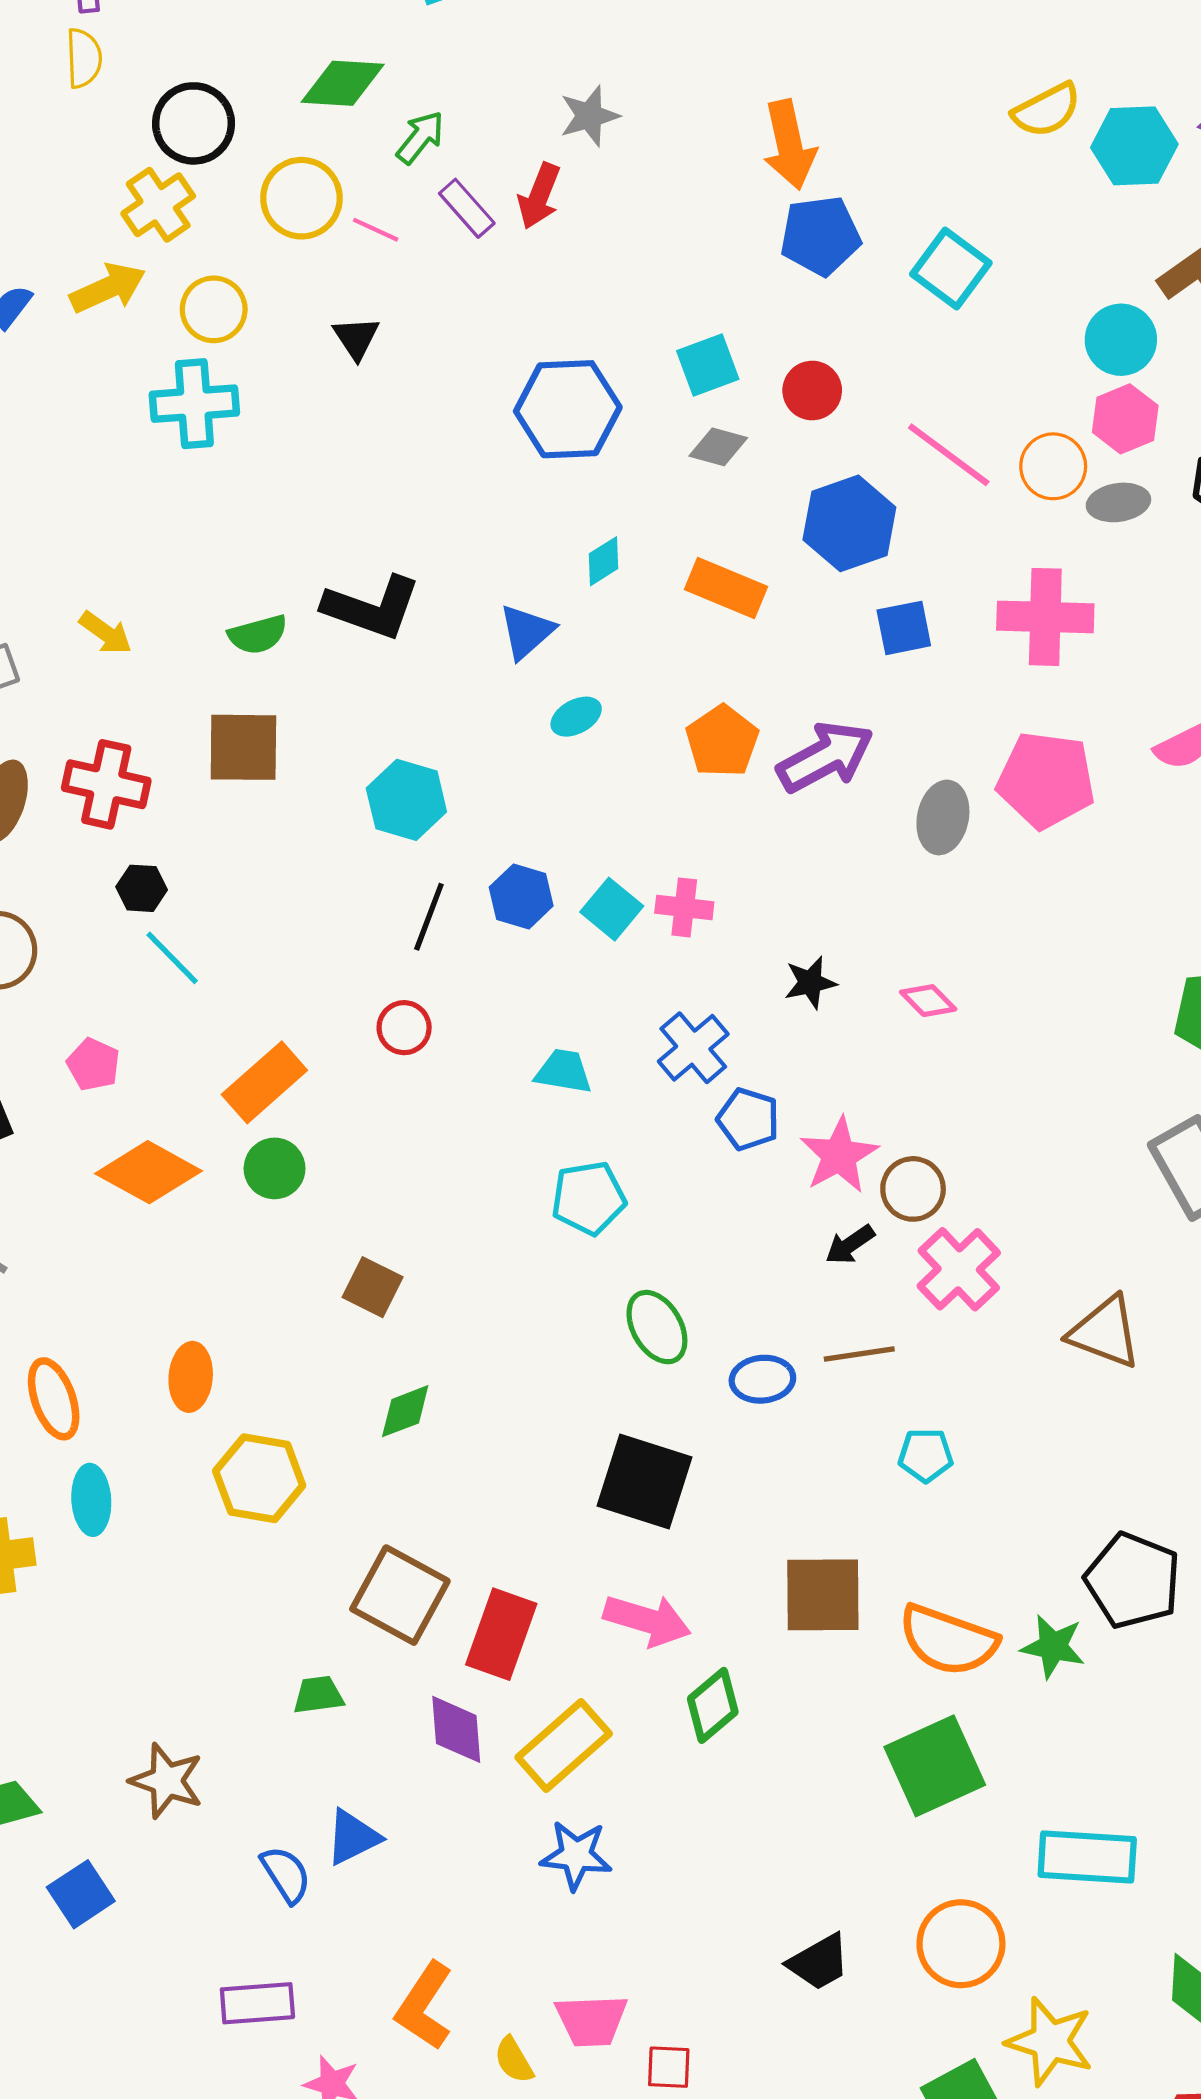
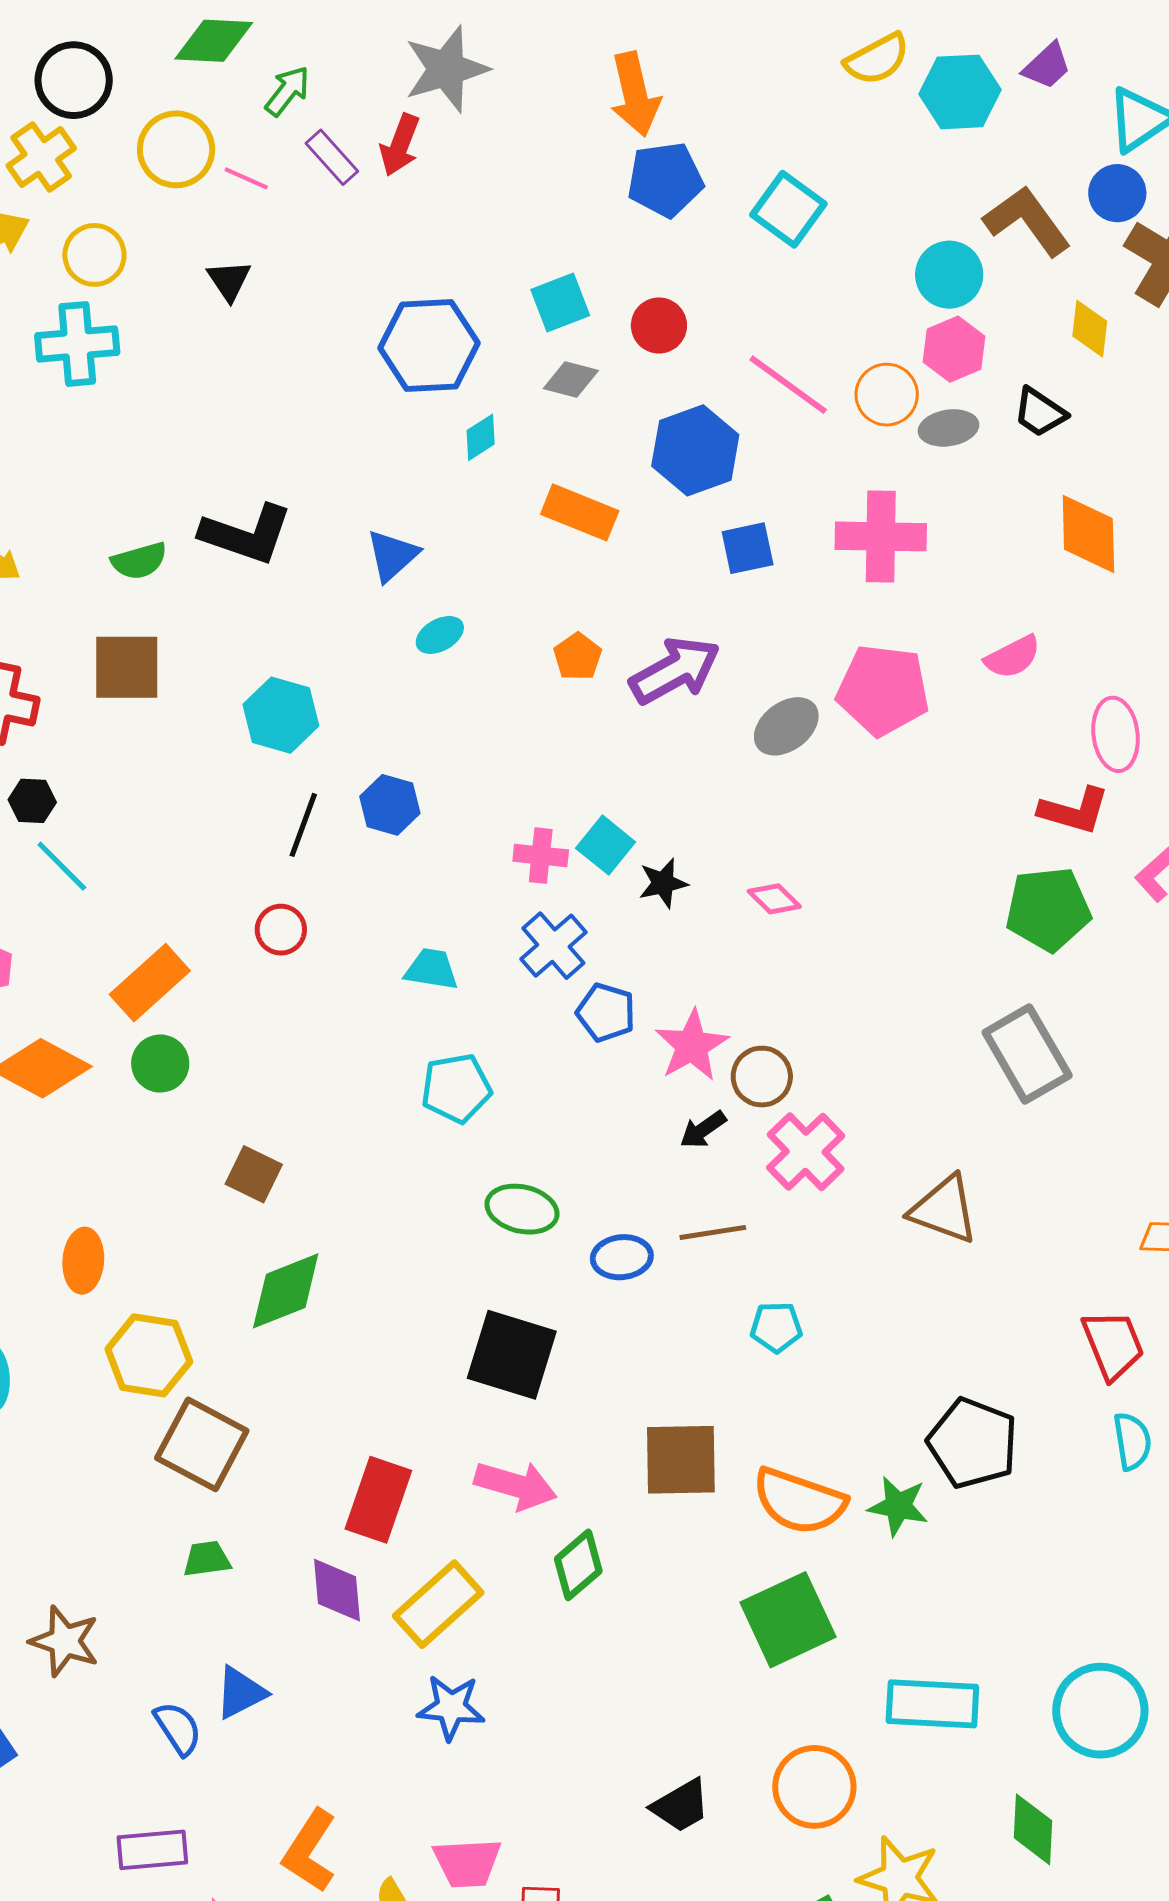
gray star: (589, 116) -> (446, 69), size x1.5
cyan diamond: (604, 561) -> (481, 437), moved
orange pentagon: (722, 741) -> (578, 657), size x0.7
gray ellipse: (943, 817) -> (786, 726), turned 42
pink cross: (684, 907) -> (541, 856), moved
cyan square: (612, 909) -> (606, 845), moved
green ellipse: (657, 1327) -> (522, 1209), turned -46
green diamond: (405, 1411) -> (286, 1291), size x1.5
brown square: (400, 1595) -> (202, 1444), moved

